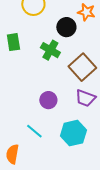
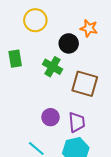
brown square: (82, 67) -> (85, 84), turned -32
purple trapezoid: (85, 98) -> (77, 122), moved, turned -115

